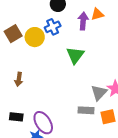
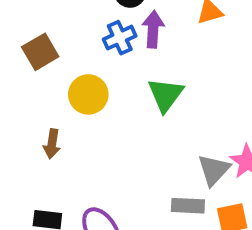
purple arrow: (83, 21) -> (153, 29), moved
yellow circle: (35, 37) -> (88, 94), moved

